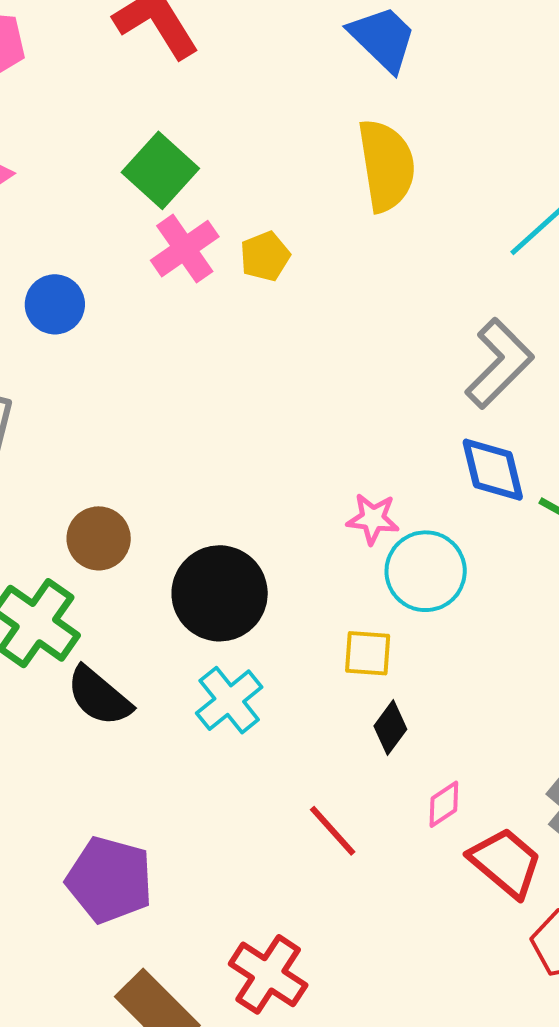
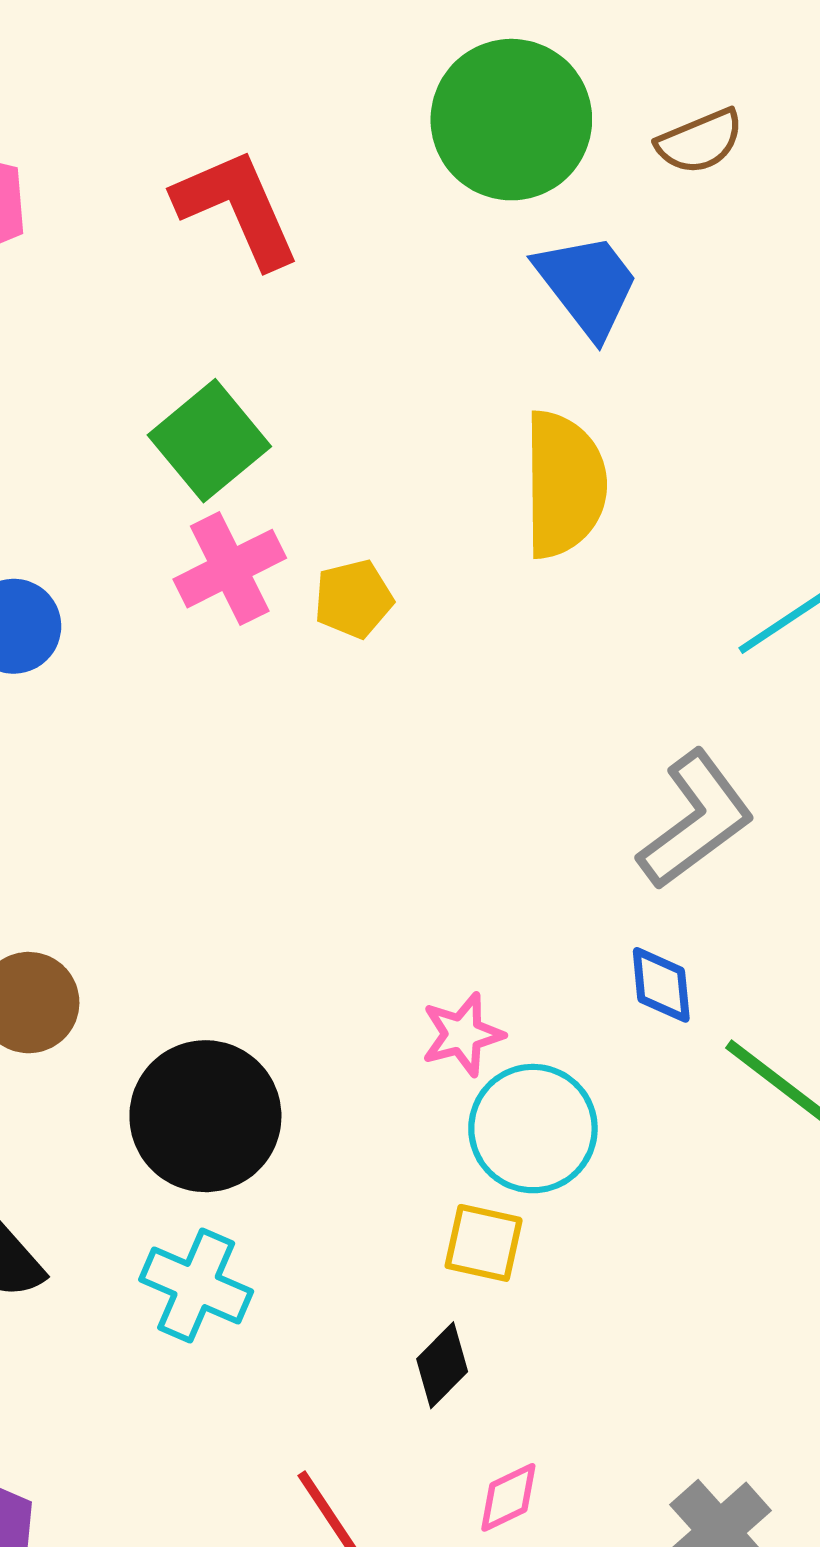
blue diamond: (493, 470) -> (661, 985), size x0.7
pink star: (373, 519) -> (462, 1034), turned -30
yellow square: (368, 653) -> (484, 1243), moved
cyan cross: (229, 700) -> (196, 1286), turned -36

